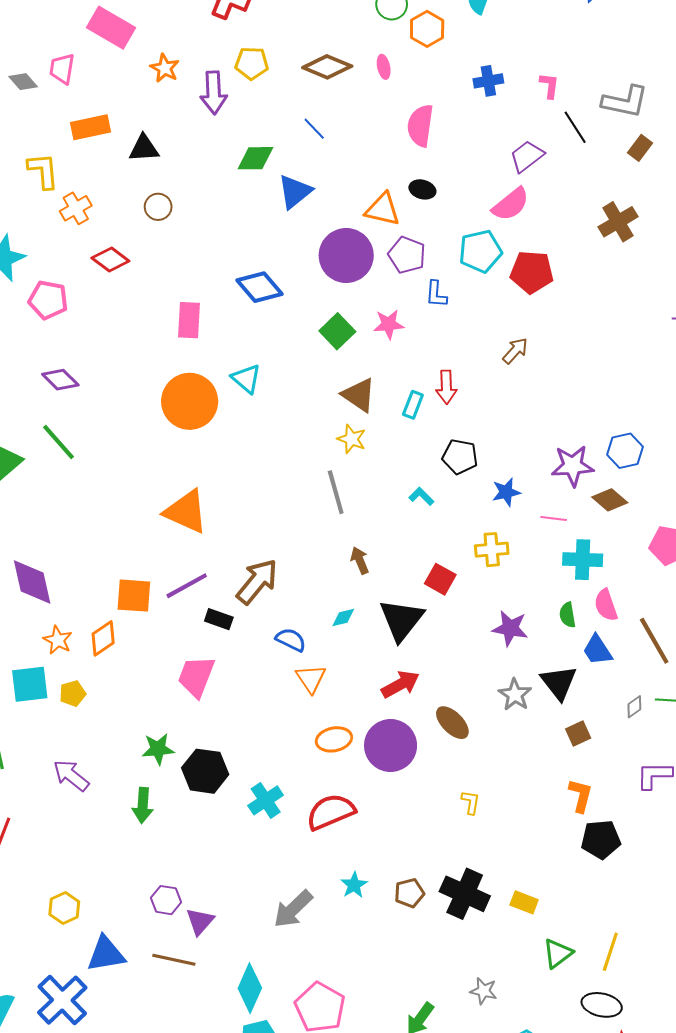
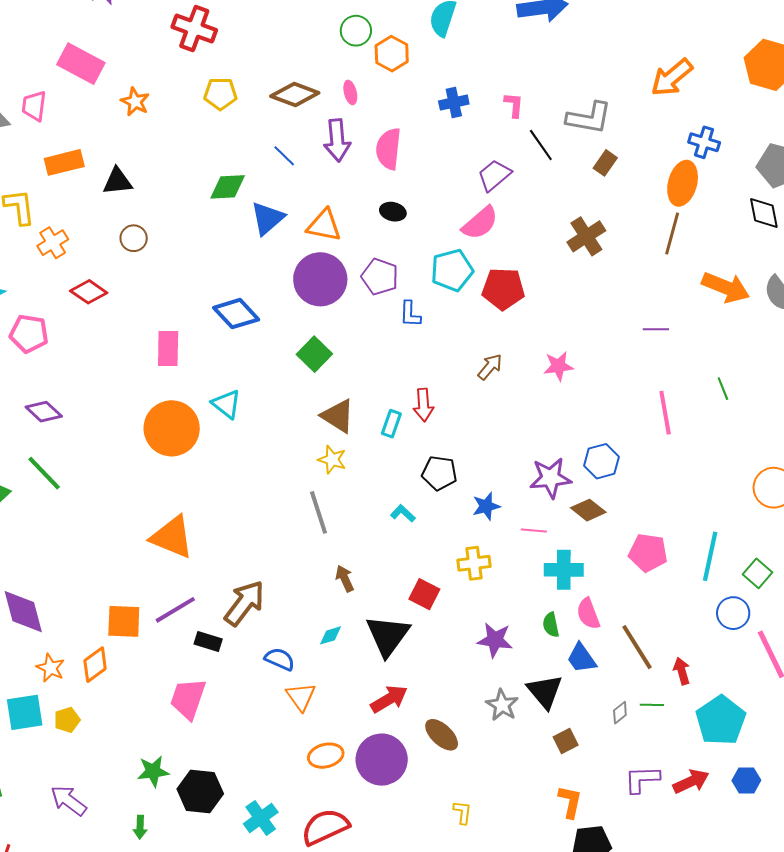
purple arrow: (214, 93) -> (337, 140), moved
orange triangle: (383, 209) -> (324, 225), moved
pink star: (389, 324) -> (558, 366), moved
green arrow: (143, 805) -> (140, 827), size x0.7

